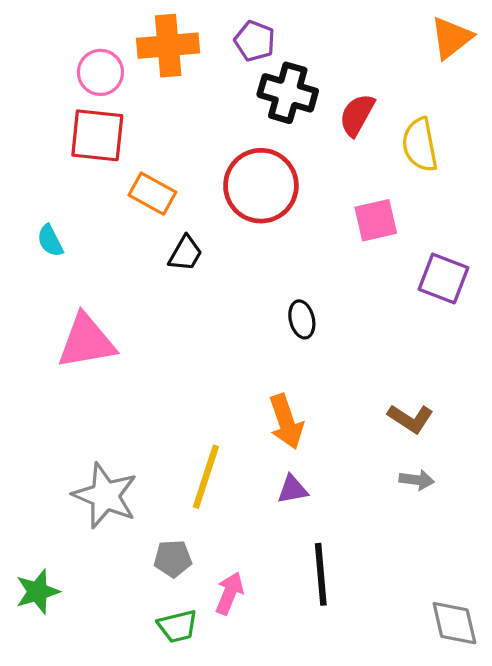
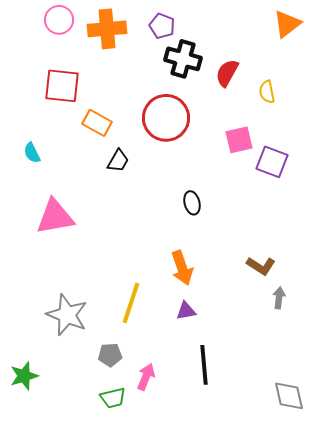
pink circle: (100, 72) -> (59, 20), moved
yellow semicircle: (420, 145) -> (267, 92), size x0.7
purple square: (443, 279) -> (272, 162), moved
gray arrow: (417, 480) -> (279, 298), moved, turned -90

